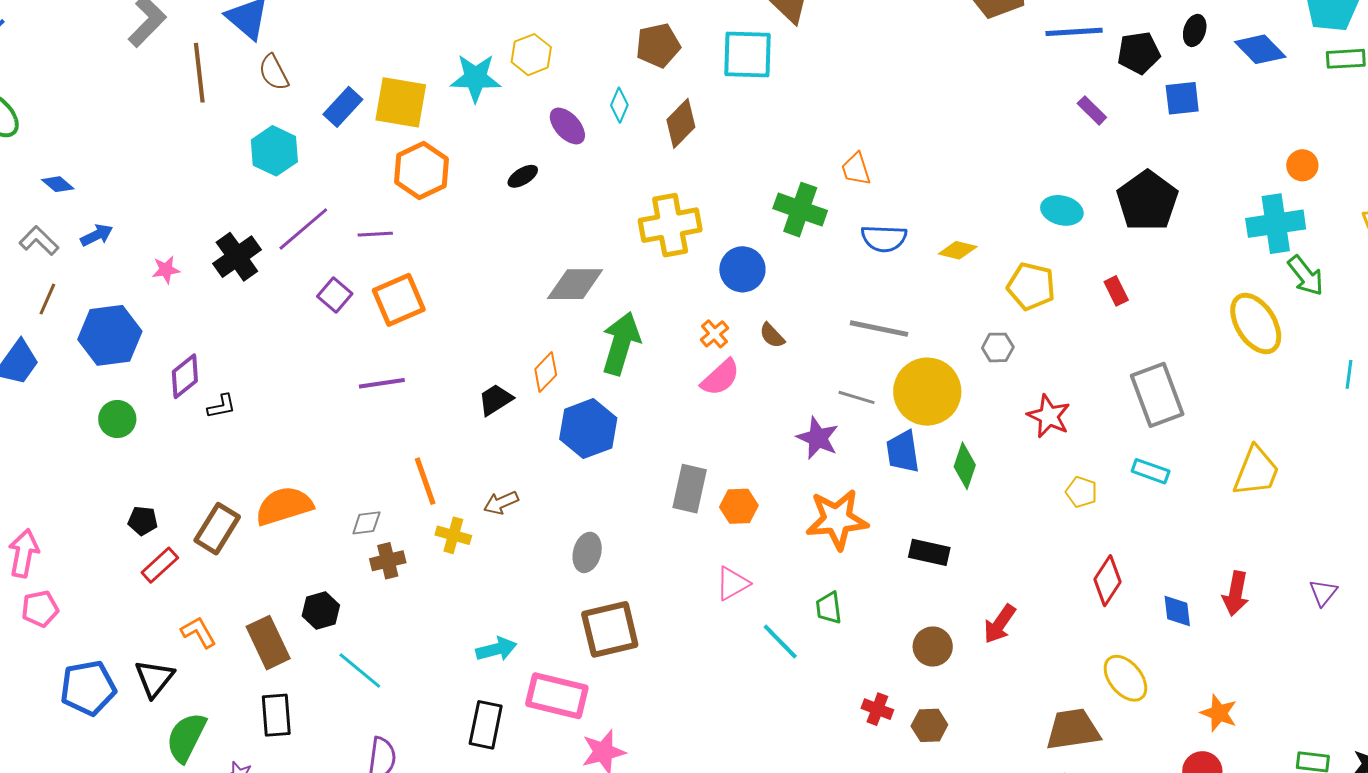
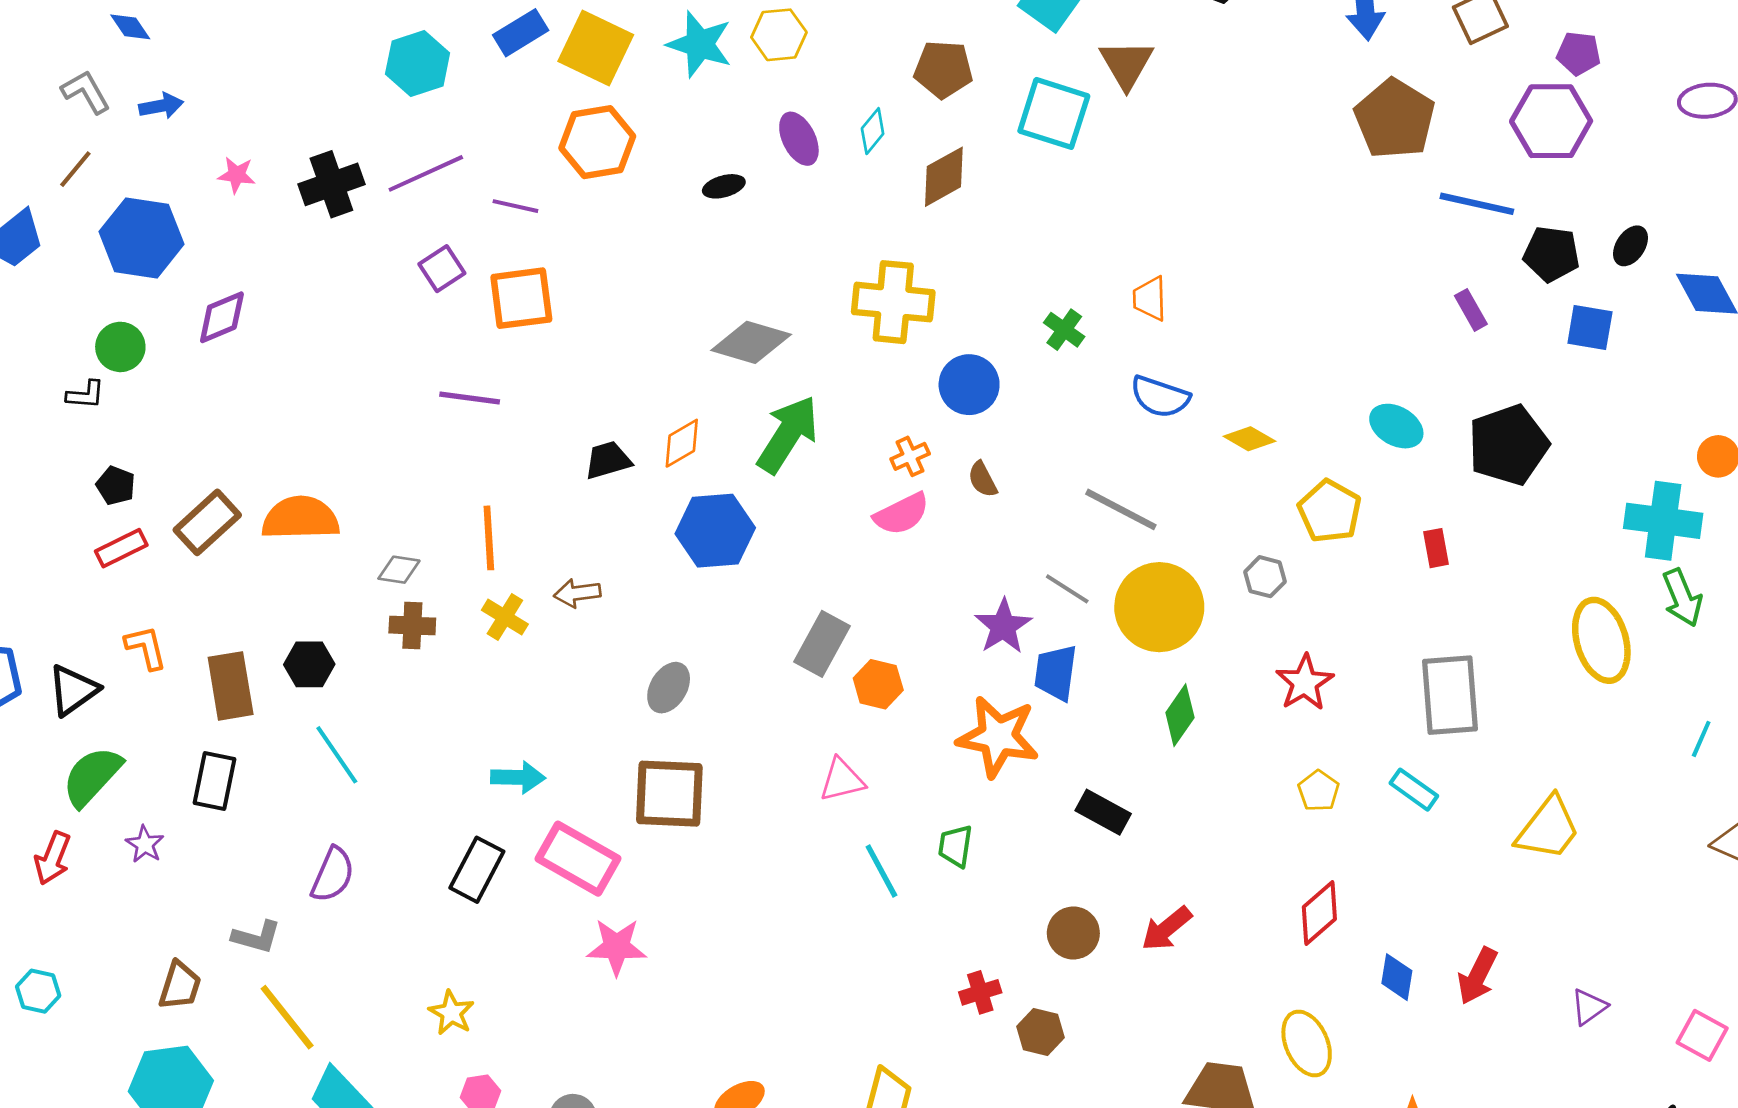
green cross: (800, 210) -> (1064, 330), size x0.6
black L-shape: (222, 406) -> (85, 395), moved
blue trapezoid: (903, 452) -> (1056, 673), moved
red cross: (877, 709) -> (980, 992), turned 36

